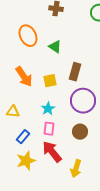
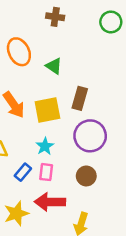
yellow square: (50, 81) -> (47, 110), size x1.5
blue rectangle: (23, 137) -> (23, 172), moved
red arrow: (52, 152) -> (50, 202), turned -50

